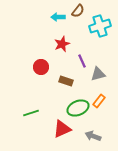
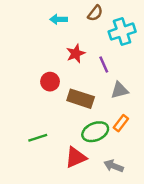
cyan arrow: (58, 17) -> (59, 19), moved
purple line: (82, 61) -> (104, 65), moved
brown rectangle: (66, 81) -> (81, 99), size x1.5

